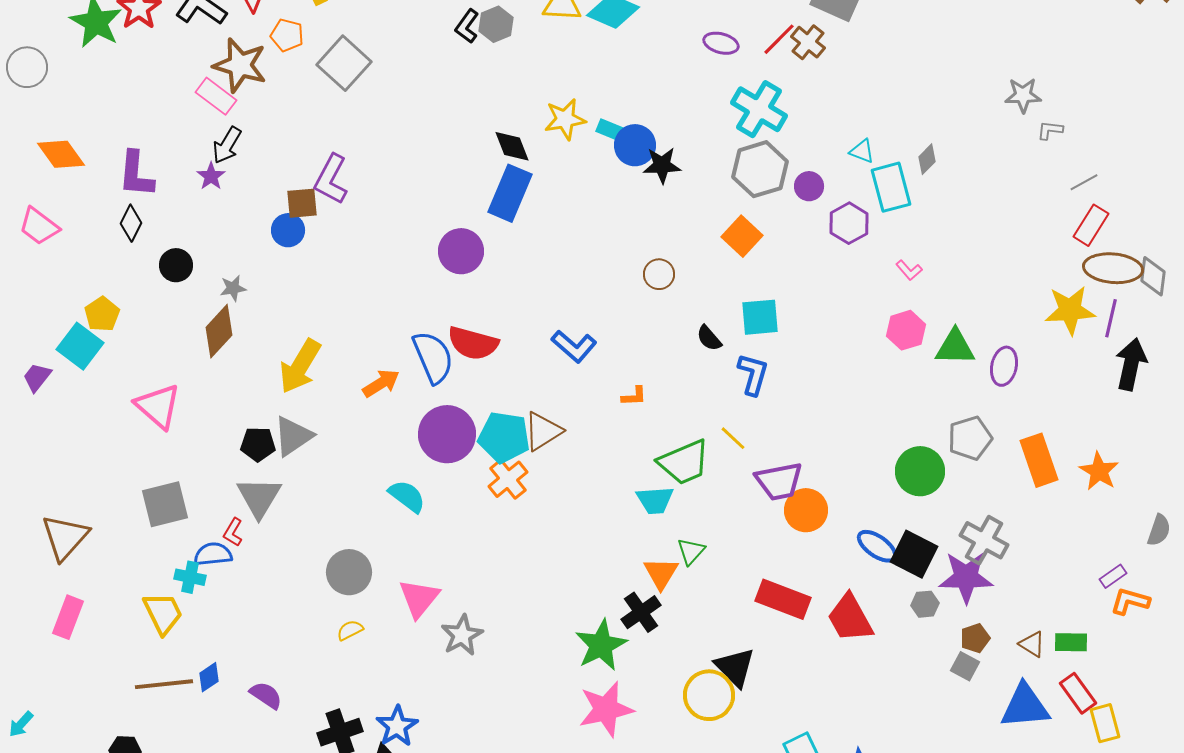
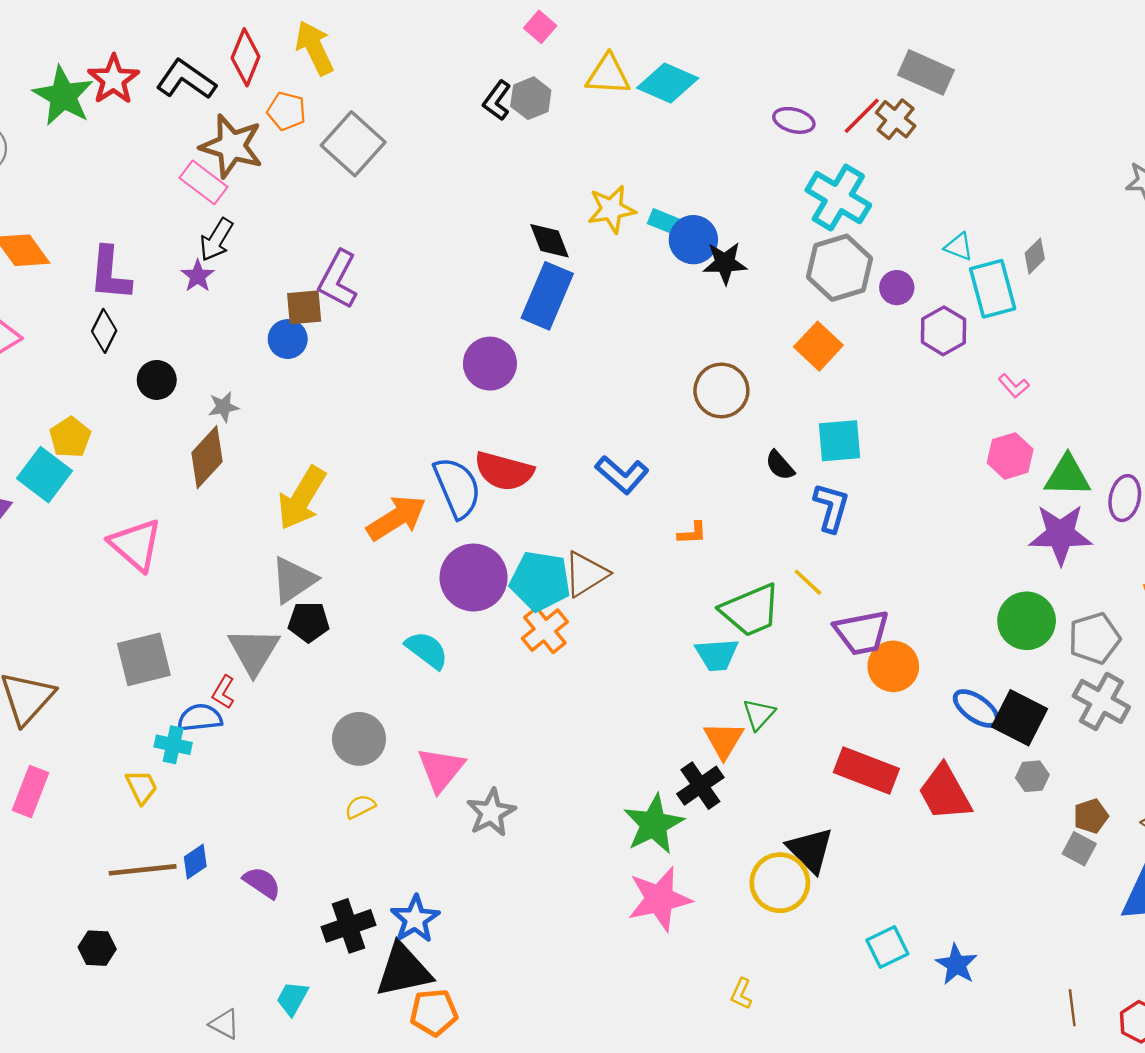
brown circle: (659, 274) -> (721, 390), size x1.5
orange arrow: (381, 383) -> (396, 518), size x1.4
gray pentagon: (970, 438) -> (1094, 638), moved
black pentagon: (258, 444) -> (309, 622), moved
purple star: (966, 577) -> (1060, 534), moved
yellow trapezoid: (163, 613) -> (142, 787), size x0.7

